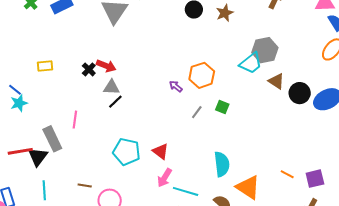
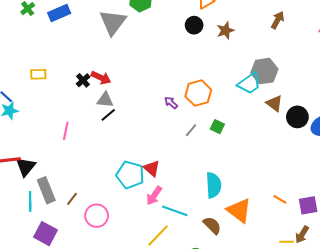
gray rectangle: (52, 139) -> (46, 190), moved
cyan pentagon: (126, 152) -> (130, 175), moved
brown line: (85, 185) -> (72, 199), turned -64

